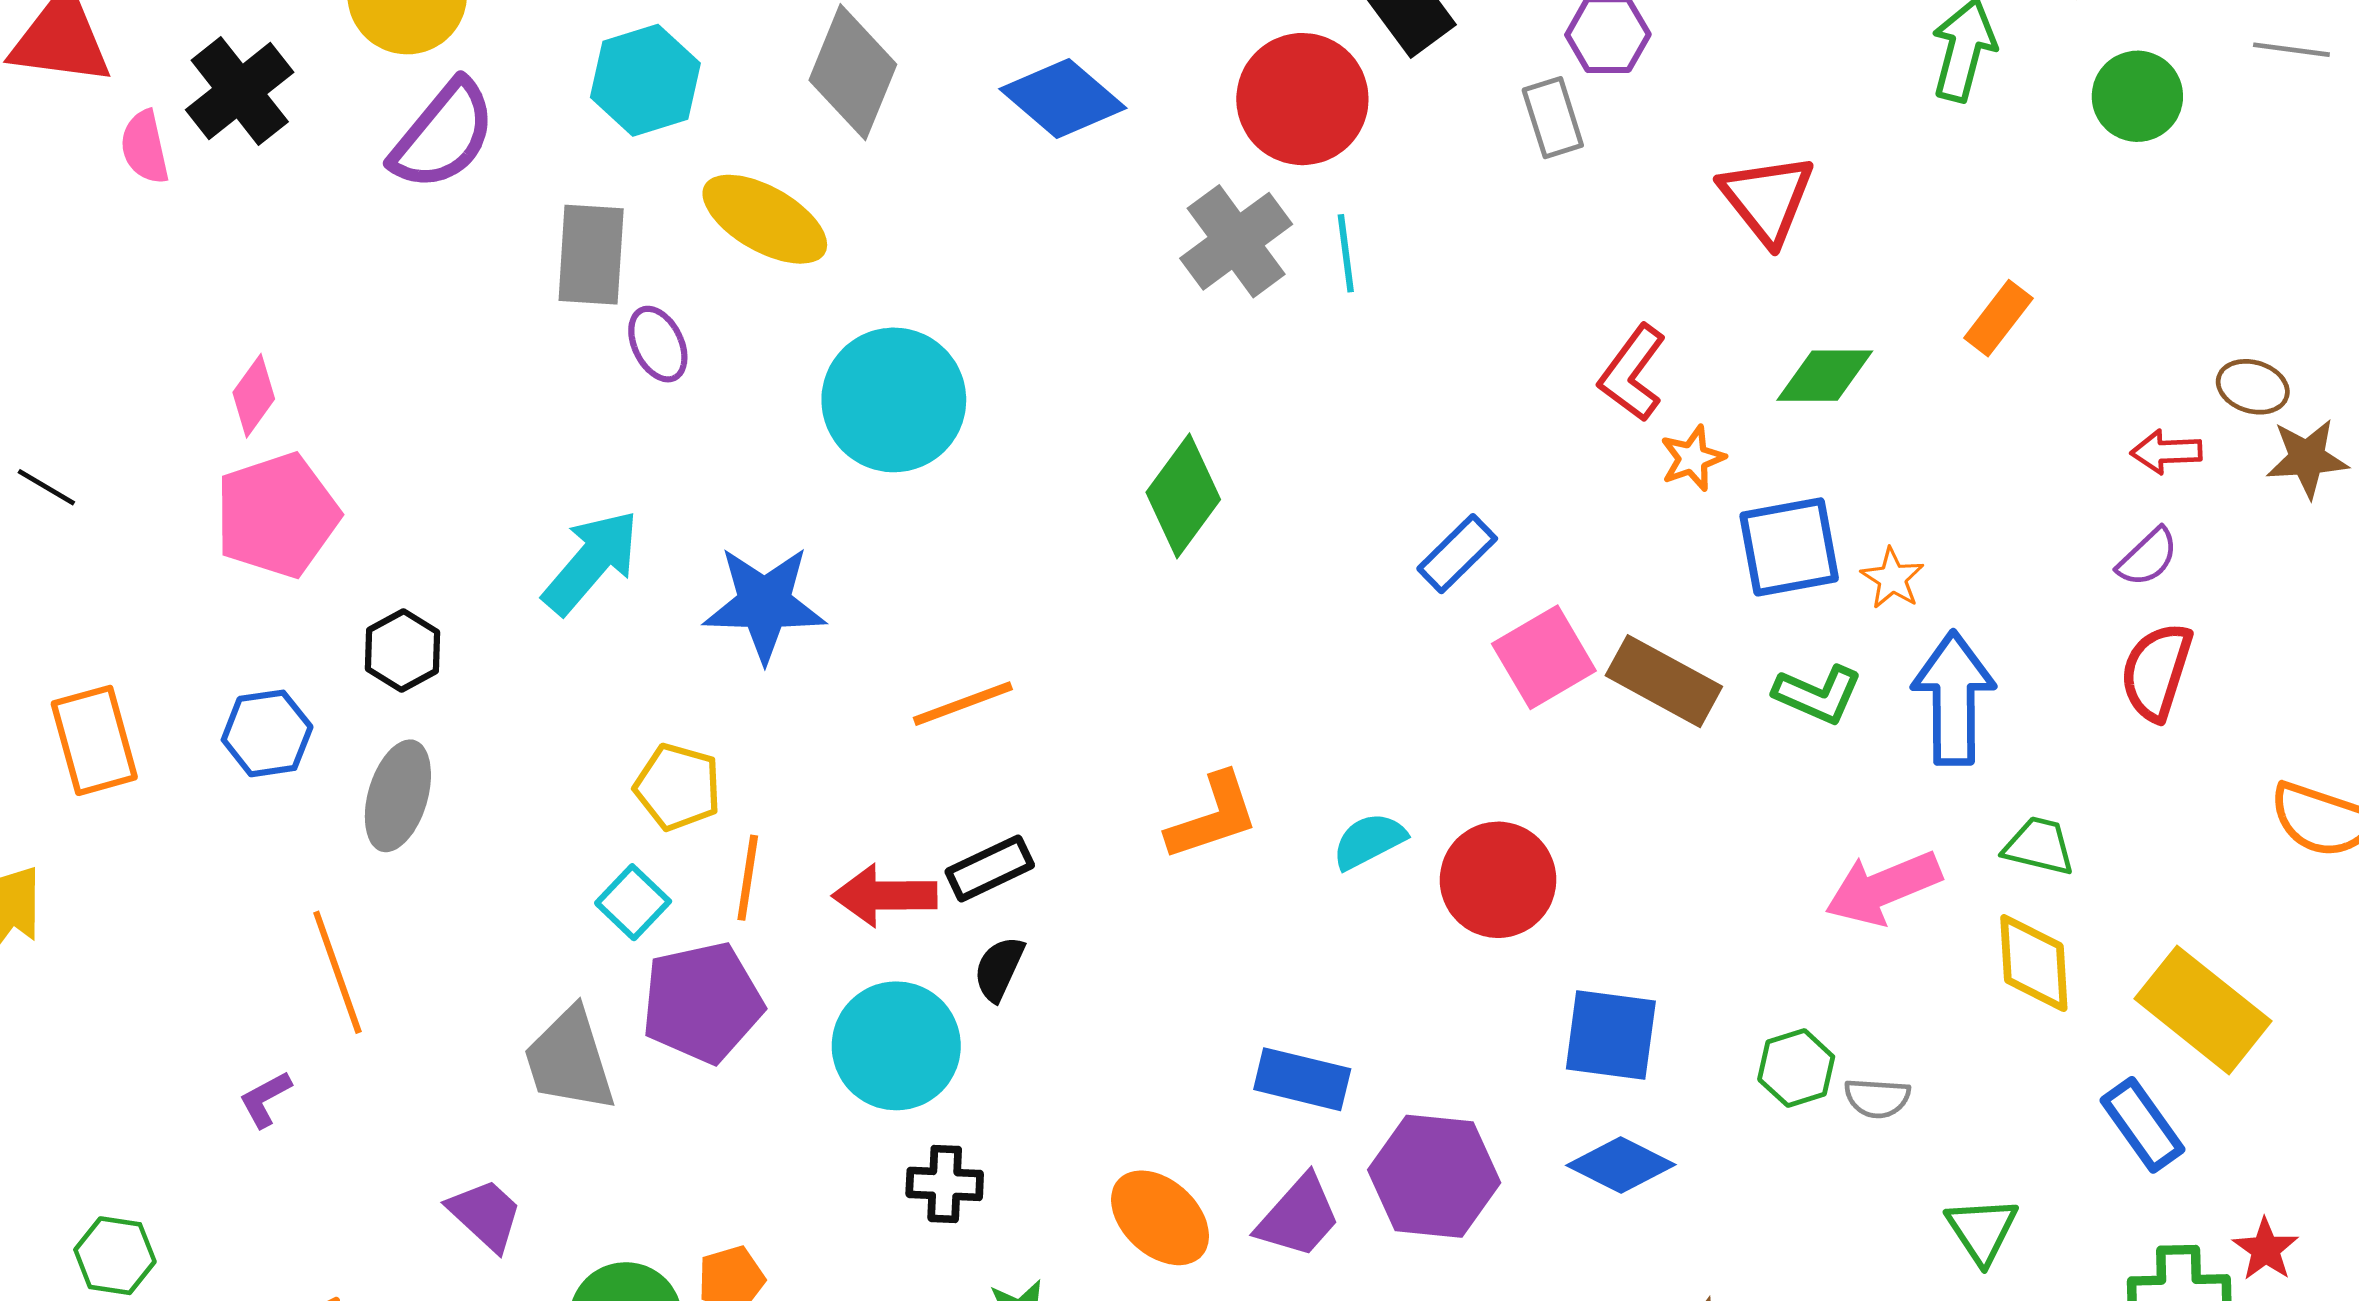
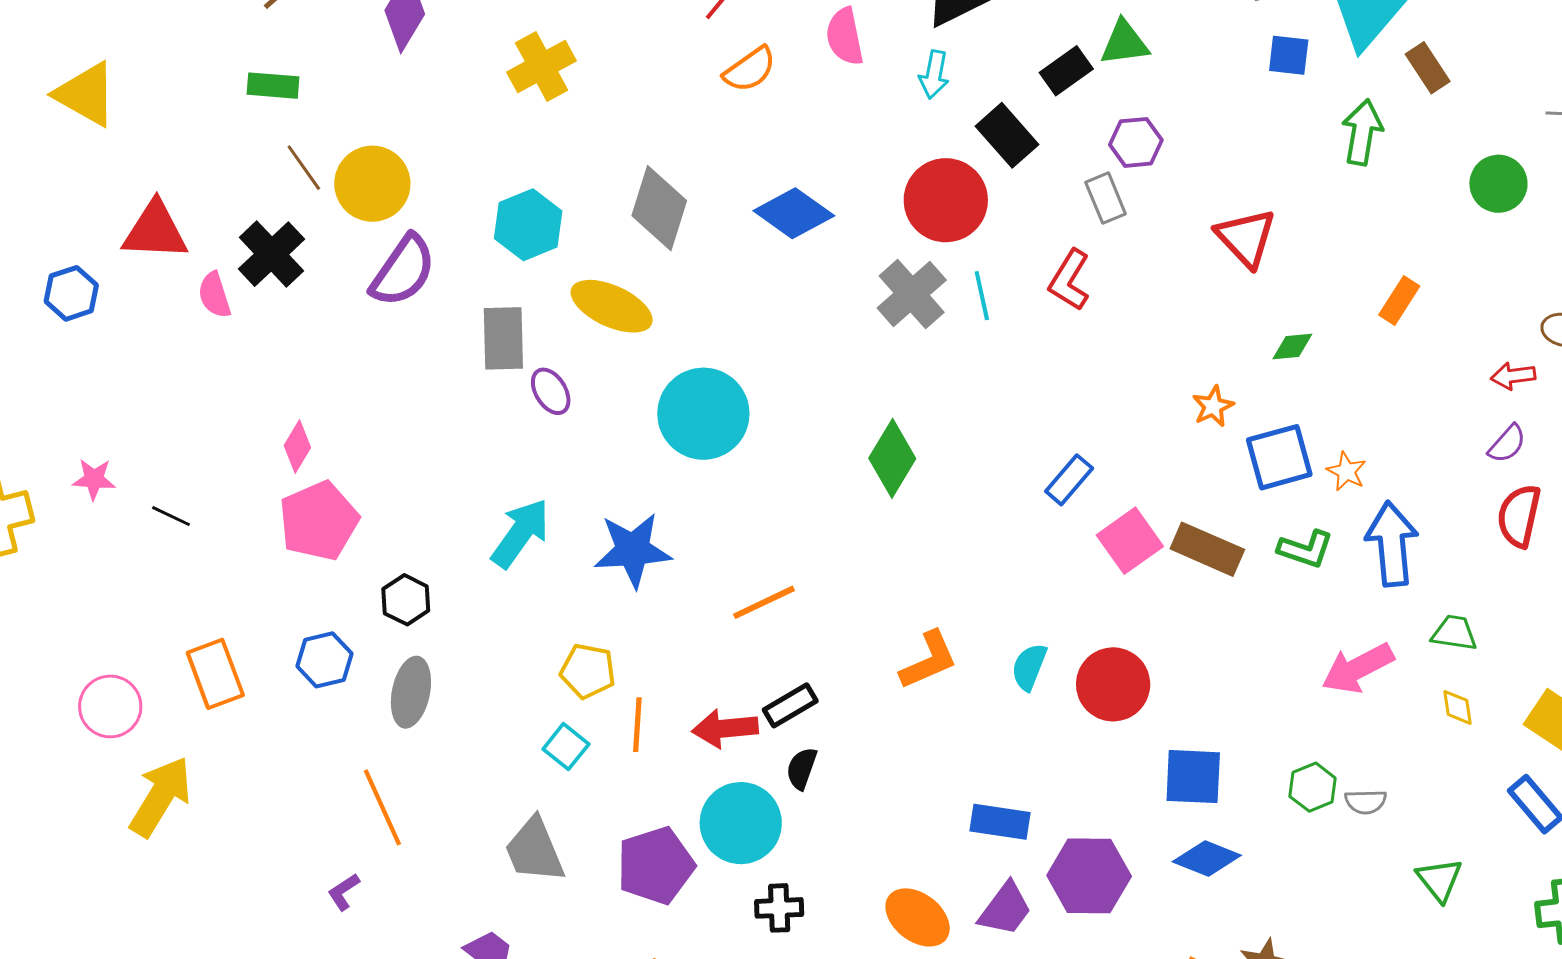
green circle: (2137, 96) -> (1498, 184), moved
red L-shape: (1632, 373) -> (1069, 280), moved
green diamond: (1825, 376) -> (1292, 347), size x0.7
cyan semicircle: (1369, 841) -> (1029, 667), turned -36
yellow diamond: (2034, 963) -> (1457, 707), size x0.6
purple pentagon: (702, 1002) -> (656, 866), moved

